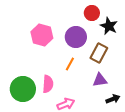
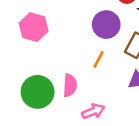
pink hexagon: (42, 35) -> (34, 27), moved

